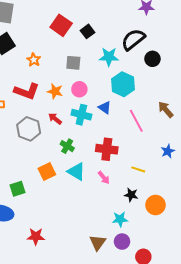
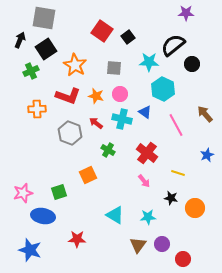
orange star: (34, 60) -> (75, 65), size x1.6
red cross: (107, 149) -> (147, 153), turned 30
cyan triangle: (76, 171) -> (115, 215), moved
cyan star: (120, 219) -> (148, 217), moved

